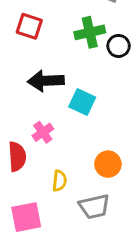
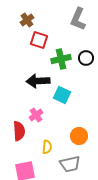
red square: (29, 26) -> (39, 40), moved
green cross: (90, 32) -> (61, 59), moved

